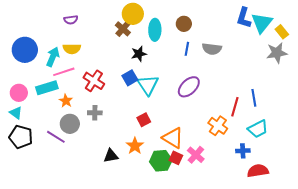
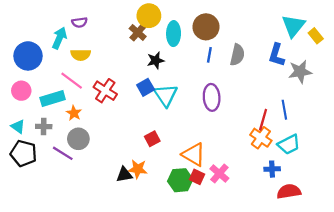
blue L-shape: (244, 18) -> (277, 55), moved
brown circle: (184, 24) -> (206, 27), size x1.5
gray semicircle: (212, 49) -> (237, 55), turned -84
gray star: (277, 53) -> (300, 72), moved
cyan arrow: (53, 57) -> (59, 38), moved
pink line: (64, 72) -> (72, 81), turned 55
purple ellipse: (189, 87) -> (212, 97), turned -50
pink circle: (19, 93) -> (21, 91), moved
gray cross: (95, 113) -> (44, 126), moved
red square: (144, 120) -> (152, 139), moved
orange cross: (218, 126) -> (261, 138), moved
orange star: (135, 146) -> (138, 169), moved, turned -30

